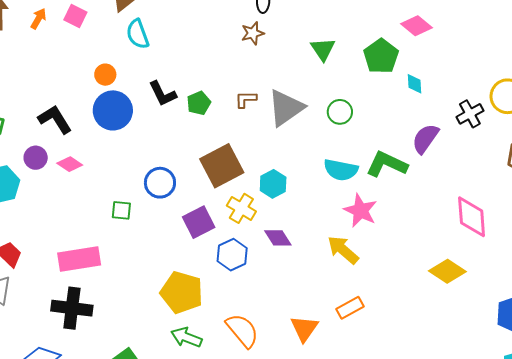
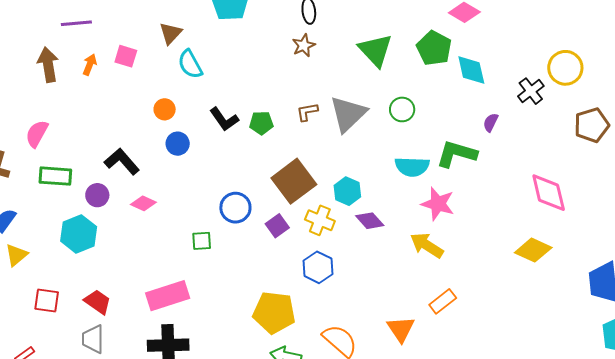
green triangle: (323, 49) -> (375, 50), size x1.4
cyan diamond: (414, 84) -> (471, 70), size x1.6
green pentagon: (199, 103) -> (261, 123), turned 30
blue circle: (113, 110) -> (178, 144), size x0.6
purple semicircle: (425, 139) -> (491, 122), size x0.6
purple circle: (36, 158) -> (97, 195), moved
purple square: (199, 222) -> (277, 226), moved, size x0.7
purple diamond: (278, 238) -> (370, 221), moved

